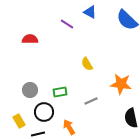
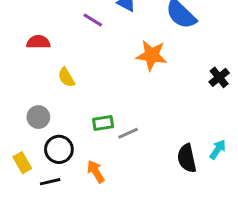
yellow semicircle: (87, 64) -> (66, 77), moved
orange star: (121, 84) -> (152, 55), moved
green rectangle: (60, 92) -> (103, 123), moved

